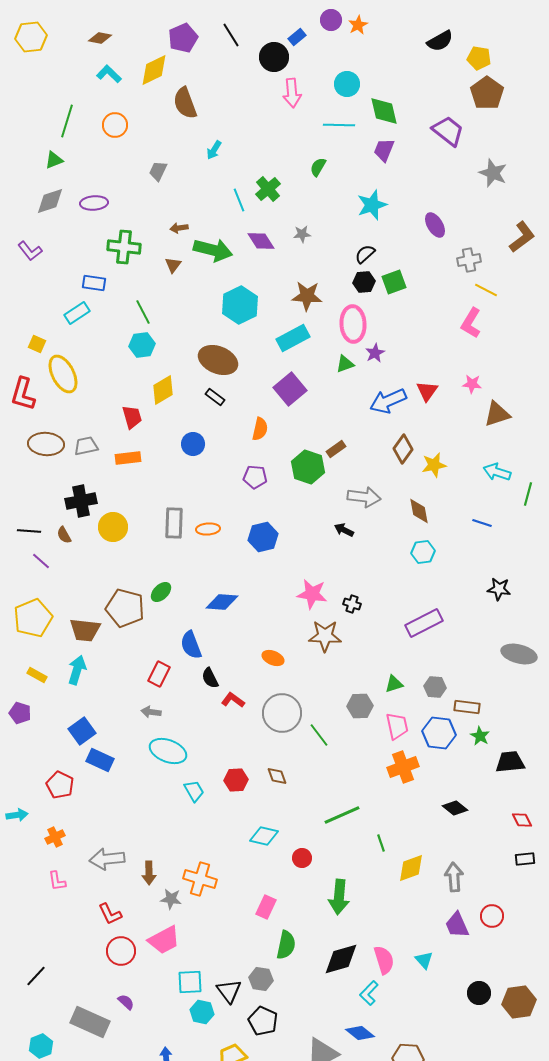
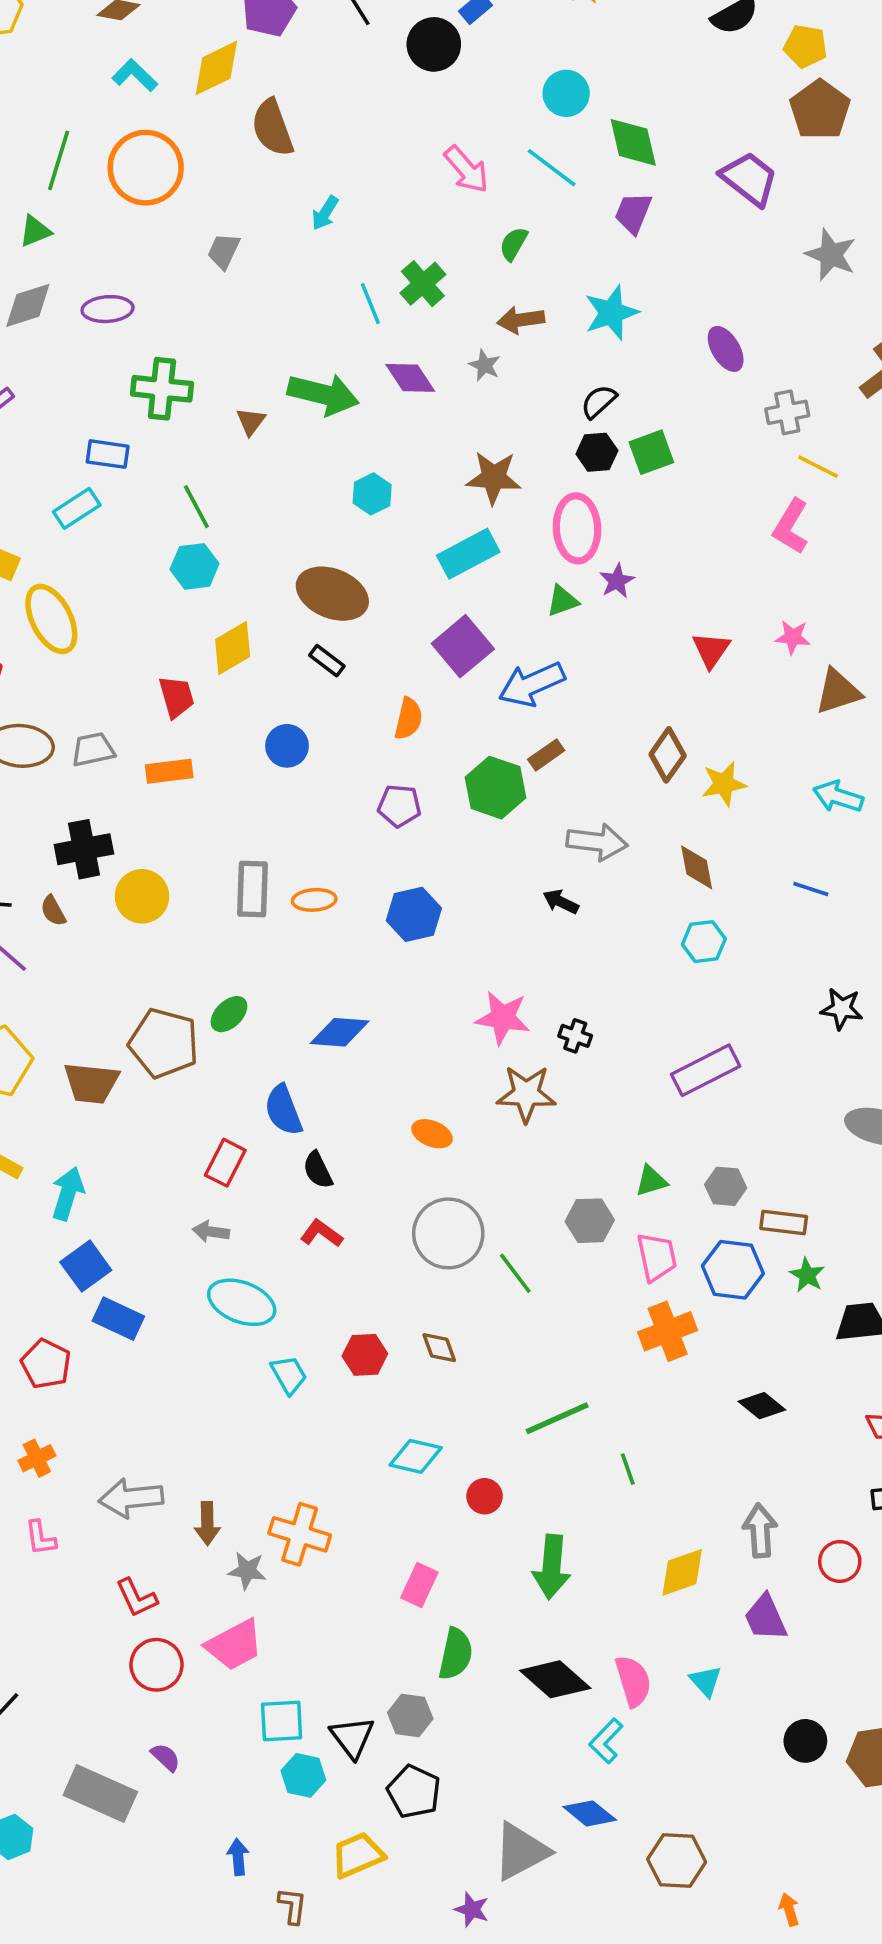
pink arrow: (292, 93) -> (466, 169), moved, turned -36
orange circle: (115, 125) -> (146, 168), size x1.6
cyan line: (339, 125) -> (552, 168), turned 36
brown arrow: (179, 228) -> (521, 320), moved, size x1.4
gray star: (302, 234) -> (485, 365), turned 30
cyan hexagon: (240, 305) -> (372, 494), size x0.6
blue arrow: (388, 401) -> (532, 684), moved
cyan arrow: (77, 670) -> (68, 1194), moved
red L-shape: (233, 700) -> (321, 1233), moved
yellow diamond: (411, 868) -> (682, 1572), moved
red circle: (492, 916) -> (840, 1561), moved
black diamond: (341, 959) -> (555, 1679), turned 57

